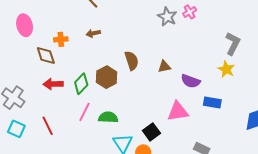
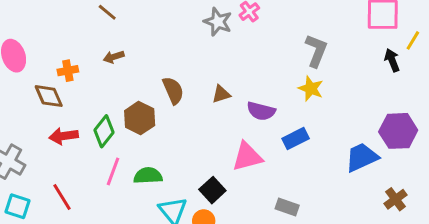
blue rectangle: (212, 102) -> (296, 138), turned -30

